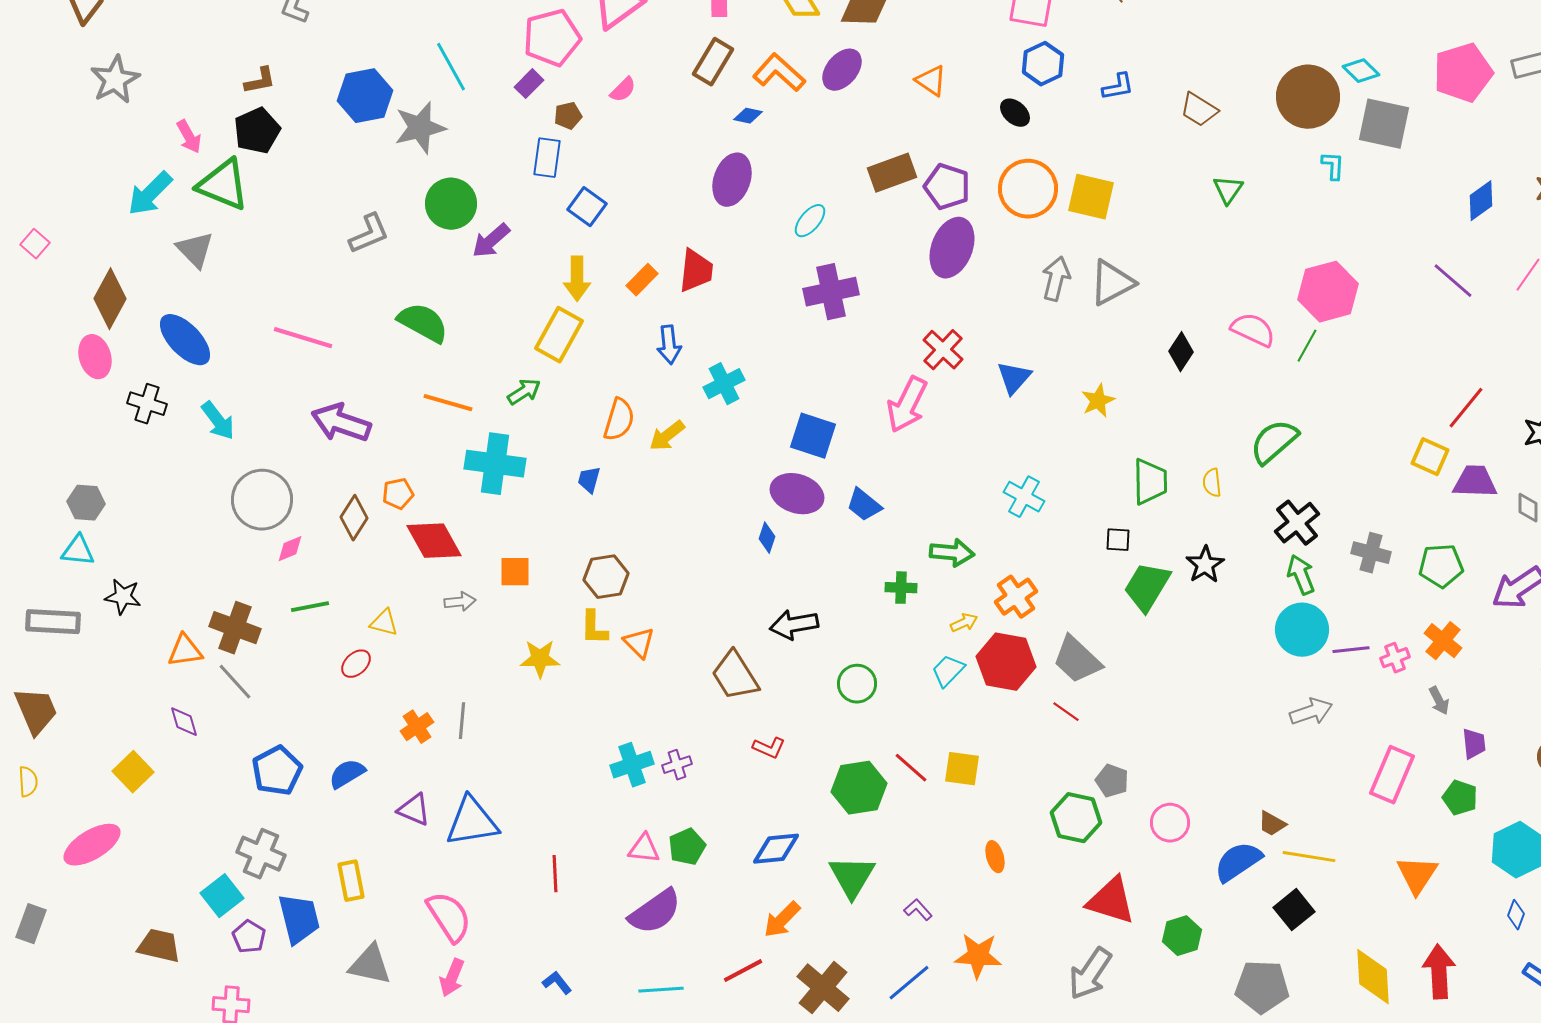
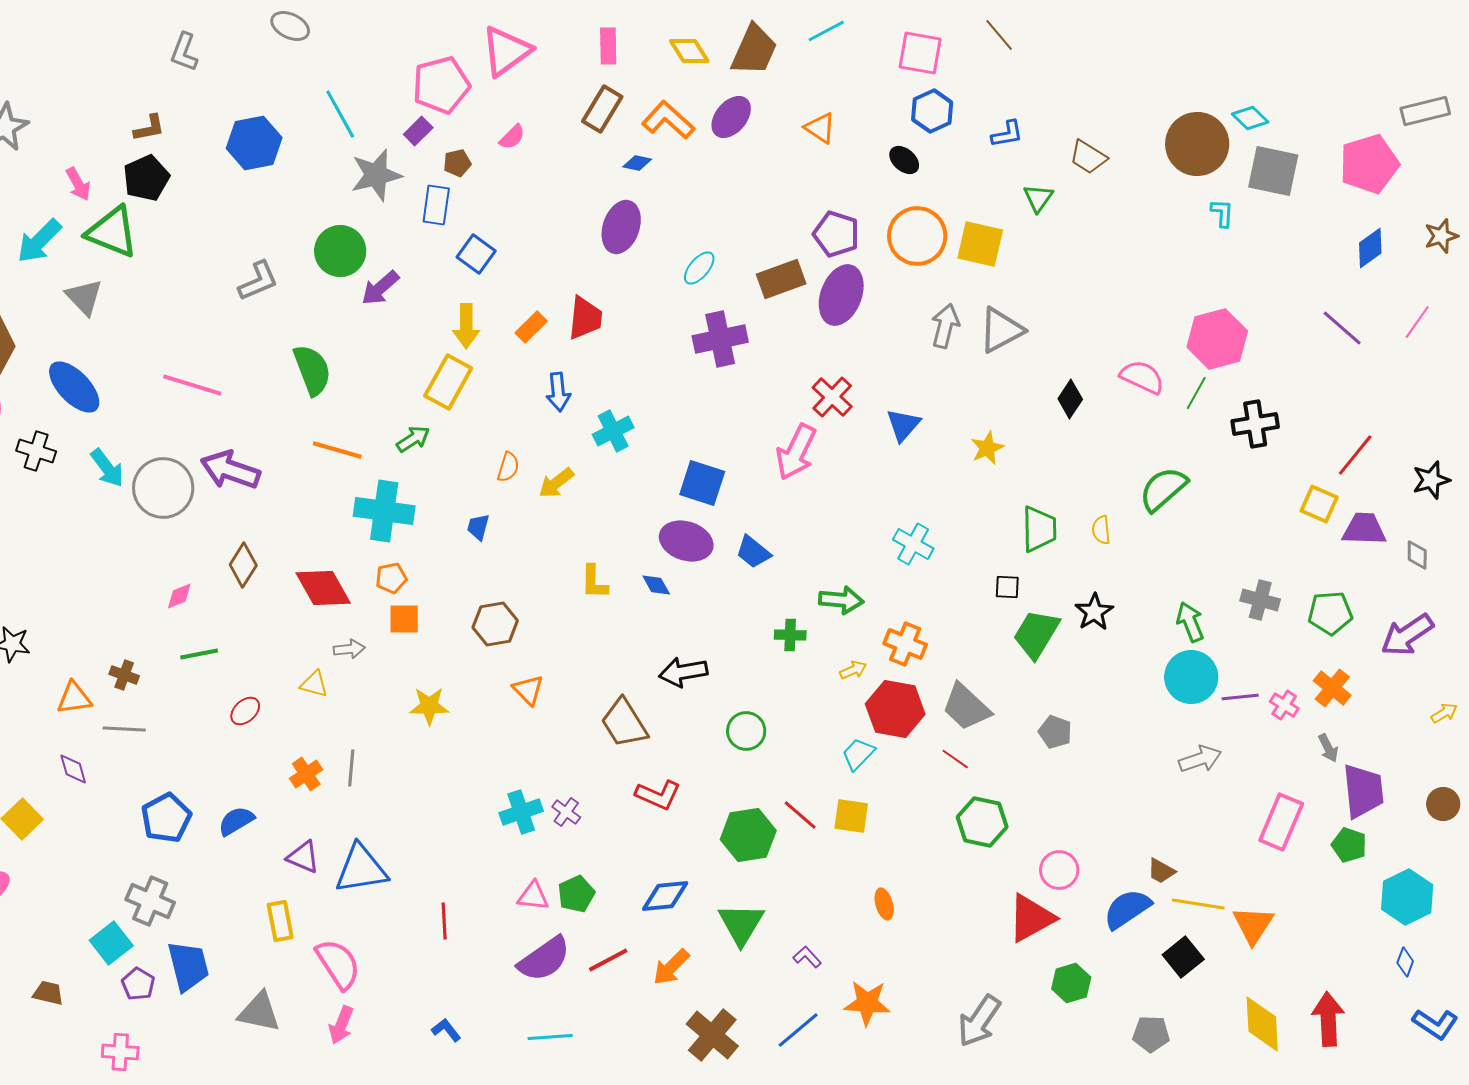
pink pentagon: (1463, 73) -> (1369, 164), moved
gray star: (420, 128) -> (376, 175), moved
brown rectangle: (892, 173) -> (781, 279), moved
green triangle: (1228, 190) -> (1038, 198), moved
green semicircle: (423, 323) -> (312, 370), turned 40
orange semicircle: (619, 420) -> (508, 467), size x0.7
orange pentagon: (398, 494) -> (391, 578), moved
gray circle: (262, 500) -> (163, 488), moved
black cross: (1297, 523) -> (1255, 424), moved, turned 30
blue diamond: (767, 538) -> (656, 585), turned -48
orange cross: (1016, 597) -> (905, 644), turned -33
yellow triangle: (384, 623) -> (314, 684), moved
brown cross: (235, 628) -> (124, 675), size x0.6
yellow L-shape: (594, 628) -> (594, 582), moved
pink cross: (1395, 658) -> (1284, 705), turned -36
cyan trapezoid: (948, 671) -> (858, 754), moved
gray line: (235, 682) -> (124, 729), turned -45
purple trapezoid: (1474, 744) -> (1363, 791), size x1.8
red L-shape: (769, 748) -> (658, 795), size x1.4
purple cross: (677, 765) -> (566, 812), turned -36
gray pentagon: (1112, 781) -> (1055, 732), moved
green hexagon: (1076, 818) -> (982, 822), moved
orange triangle: (1417, 875) -> (1253, 925), moved
yellow rectangle: (351, 881) -> (280, 921), moved
red triangle: (1111, 901) -> (1031, 918), moved, turned -46
brown trapezoid: (159, 946) -> (48, 993), size x0.7
red line: (743, 971) -> (608, 960), moved
gray pentagon: (1262, 987) -> (1151, 1034), size x0.7

